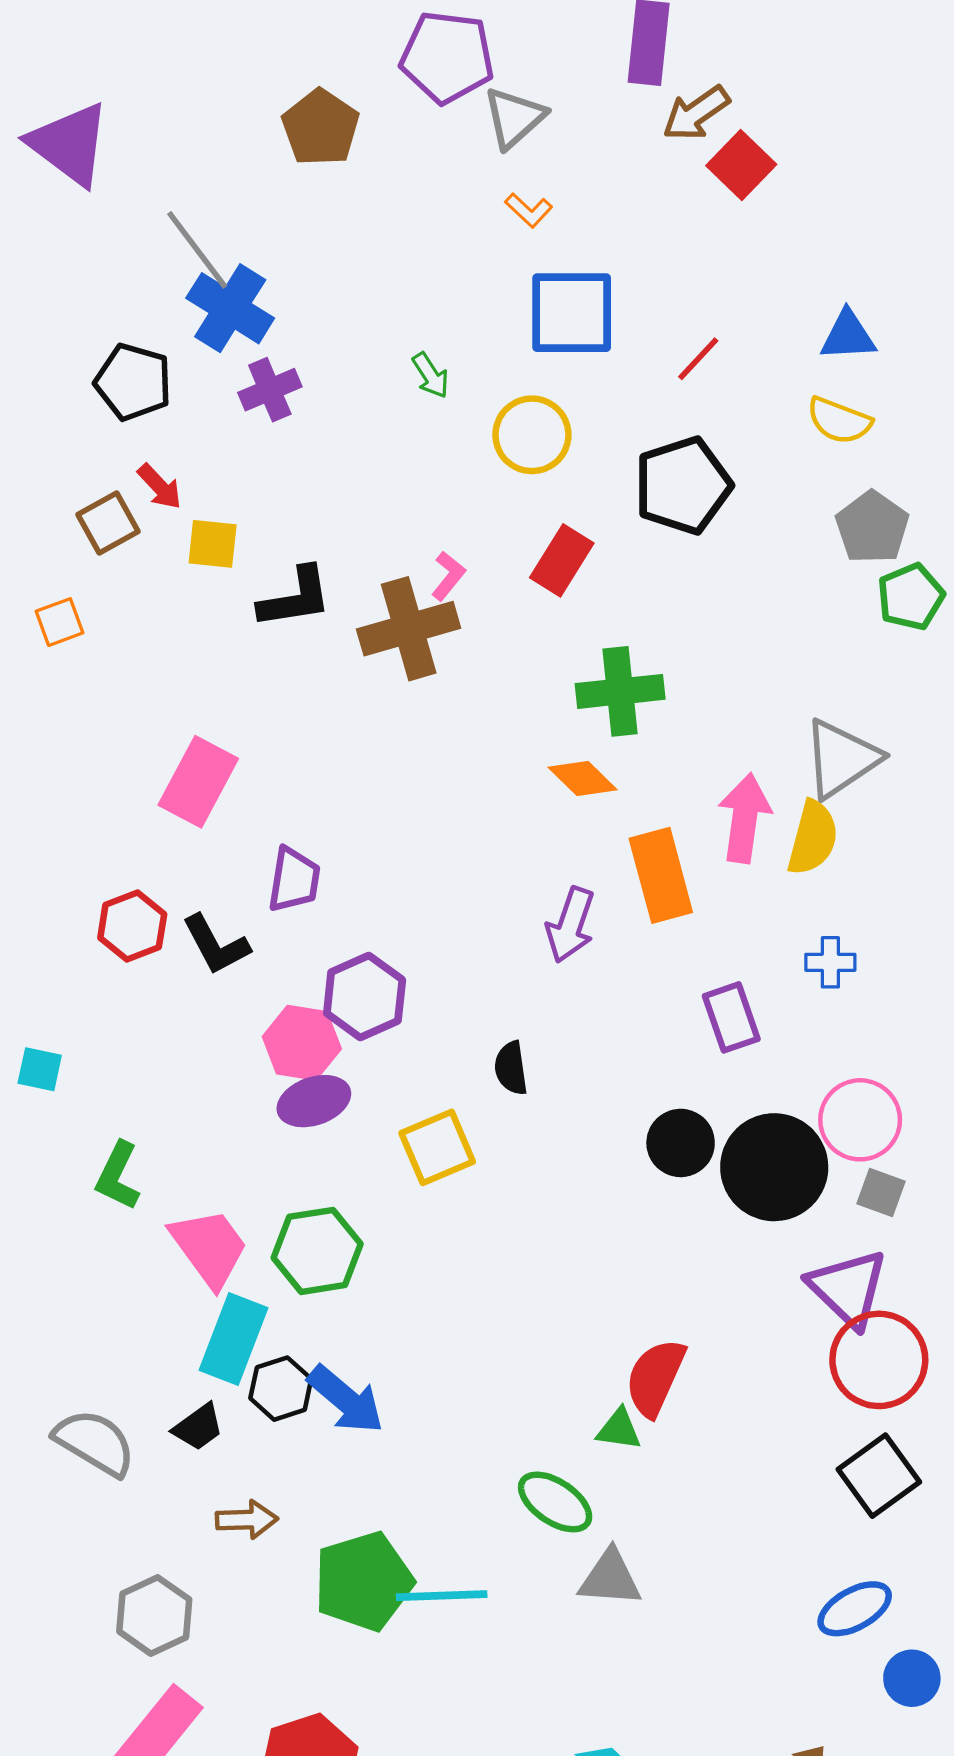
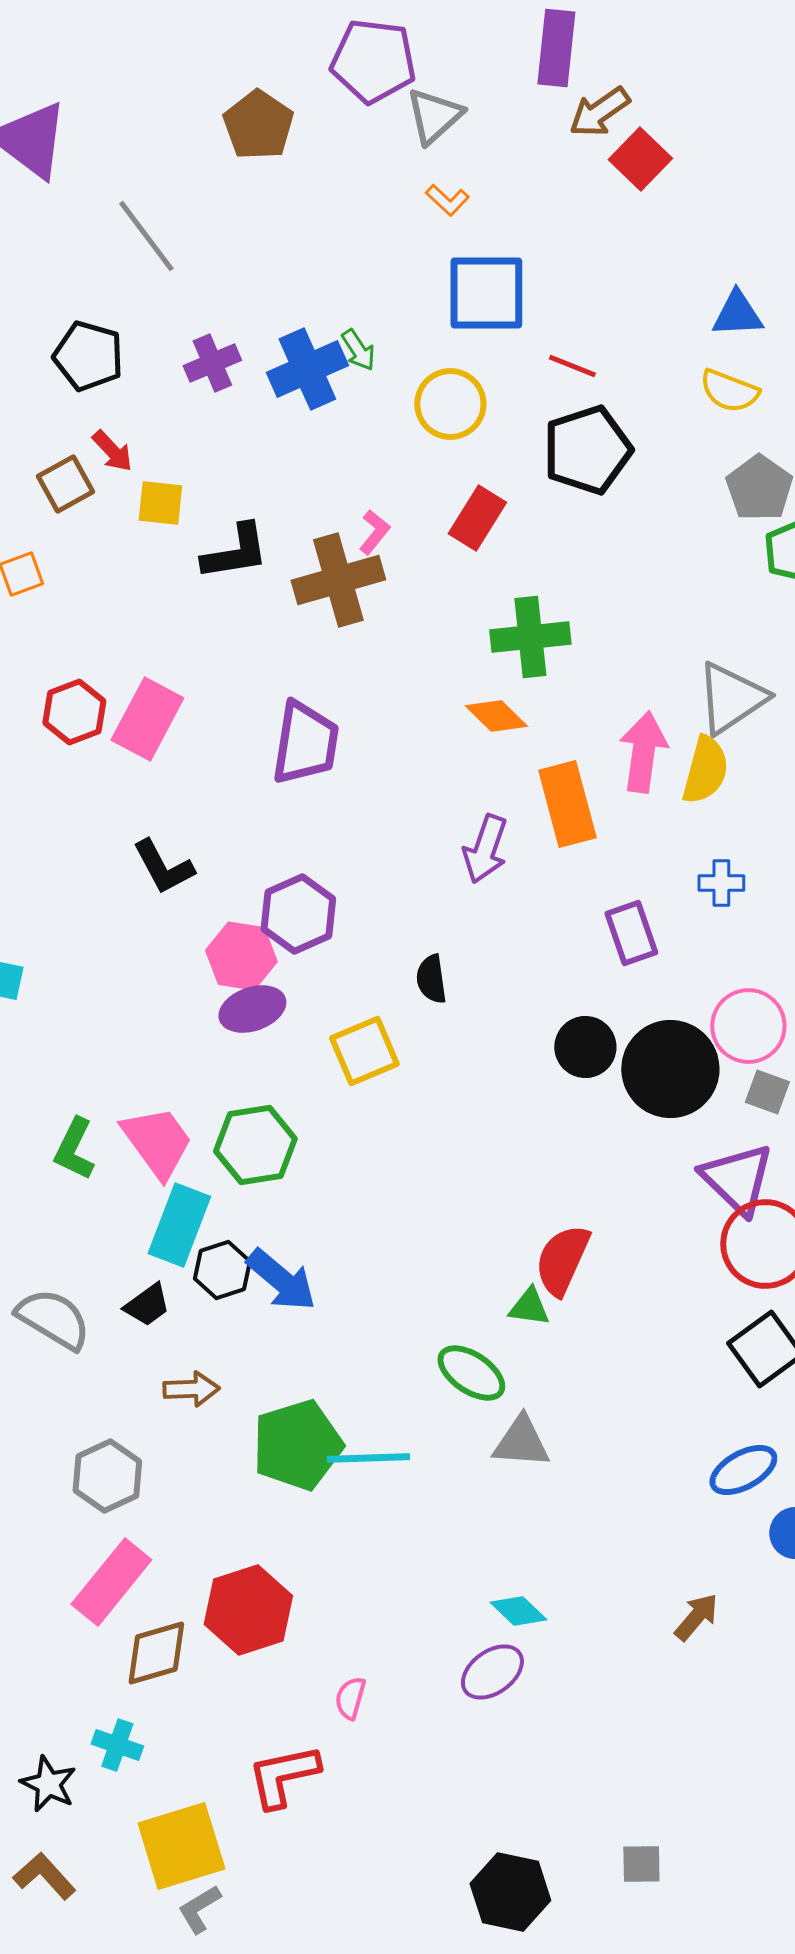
blue cross: (230, 308) -> (307, 369), moved, turned 34
red line: (698, 359) -> (572, 366), moved, turned 69
purple trapezoid: (294, 880) -> (305, 743), moved, size x1.4
red hexagon: (132, 926) -> (74, 712), moved
green L-shape: (118, 1176) -> (74, 1149), moved

